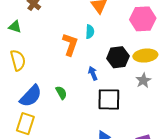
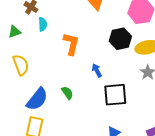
green triangle: (15, 27) -> (14, 32), turned -32
cyan semicircle: (90, 32) -> (43, 24), moved
black hexagon: (118, 57) -> (120, 39), moved

